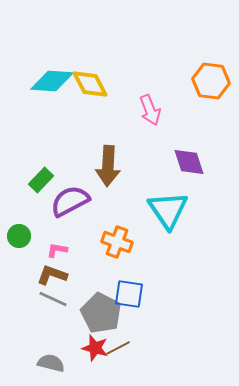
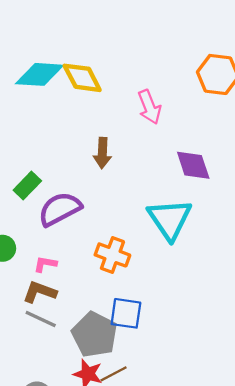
brown arrow: (108, 166) -> (102, 153), moved, size x0.7

